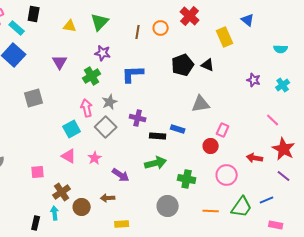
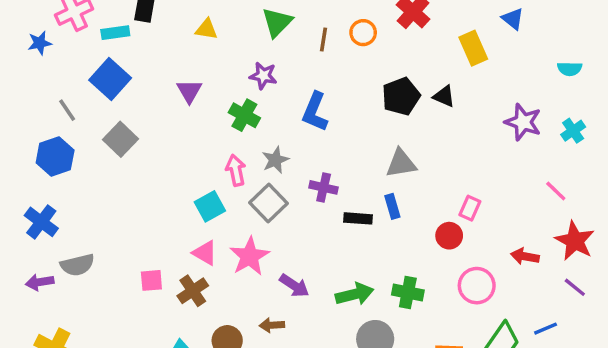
green triangle: (100, 22) -> (277, 22), moved
cyan rectangle: (17, 28) -> (115, 33), turned -49
blue L-shape: (133, 74) -> (315, 112), turned -65
green cross: (92, 76) -> (244, 115), turned -30
purple star: (254, 80) -> (523, 122), size x1.5
gray square: (34, 98) -> (120, 139), moved, turned -30
gray triangle: (201, 104) -> (401, 163), moved
blue rectangle: (178, 129) -> (392, 206), turned 56
pink star: (95, 158) -> (250, 256), size x1.6
green arrow: (156, 163) -> (355, 294), moved
brown cross: (62, 192) -> (193, 291), moved

